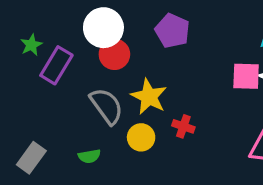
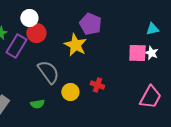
white circle: (103, 28) -> (29, 18), moved, size x0.7
red circle: (114, 54) -> (36, 33), moved
yellow star: (149, 97) -> (75, 45), moved

